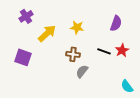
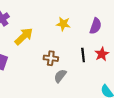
yellow star: (77, 27) -> (63, 24), moved
black line: (104, 51) -> (83, 55), turned 64

